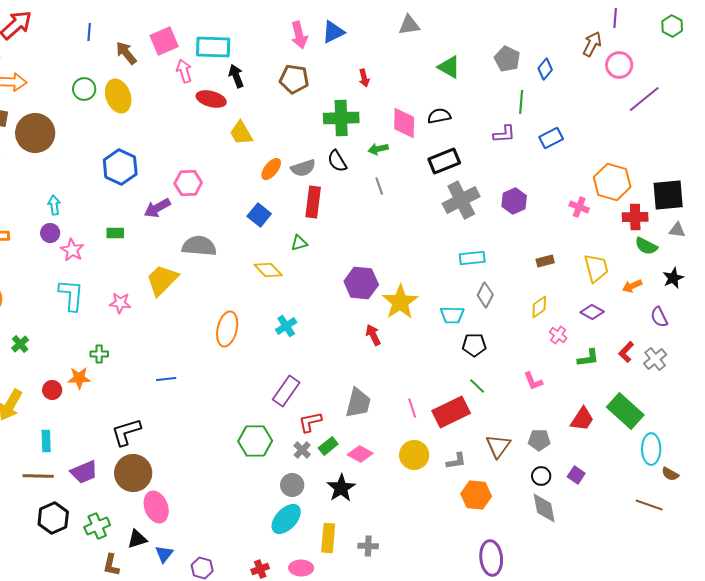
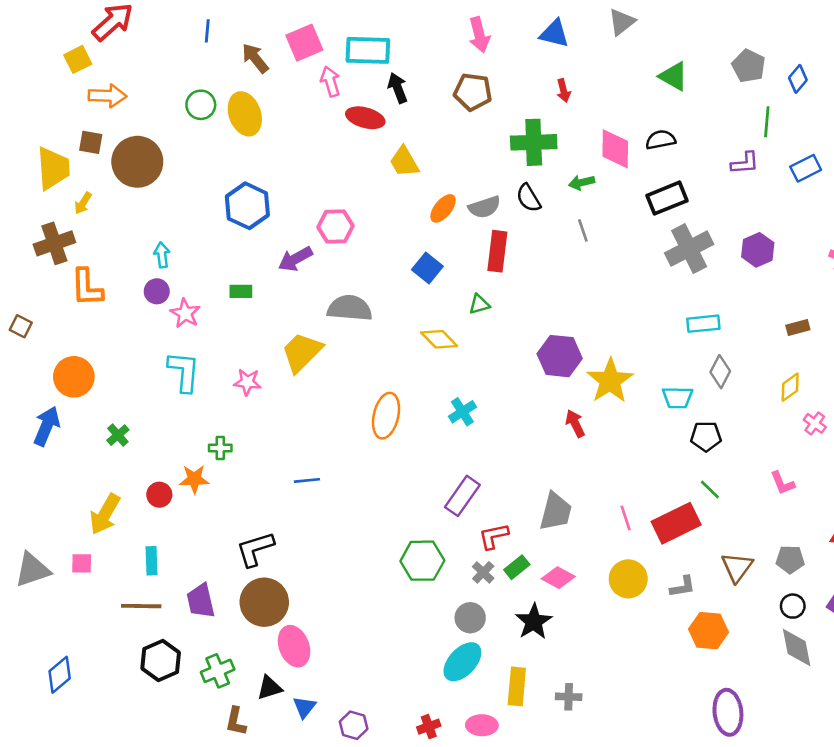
gray triangle: (409, 25) -> (622, 22), turned -30
blue triangle: (333, 32) -> (554, 34), moved, turned 40
purple trapezoid: (84, 472) -> (201, 601), turned 100

